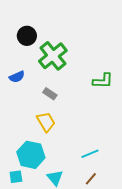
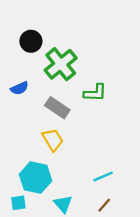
green L-shape: (103, 81) -> (95, 93), moved
gray rectangle: (50, 94) -> (57, 108), size x1.5

